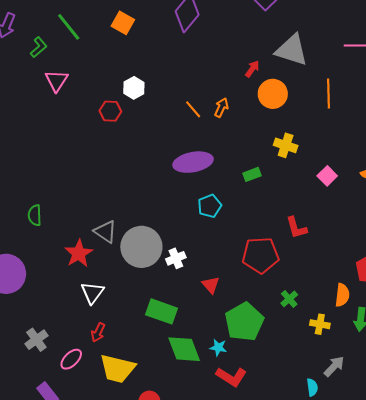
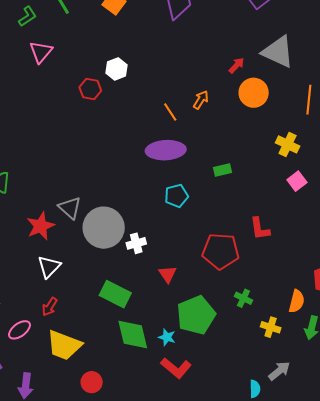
orange line: (193, 109) -> (170, 112), moved
yellow cross: (286, 145) -> (288, 144), moved
green cross: (289, 299) -> (243, 298), turned -30

